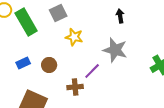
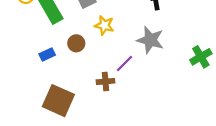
brown circle: (49, 65) -> (76, 43), moved

